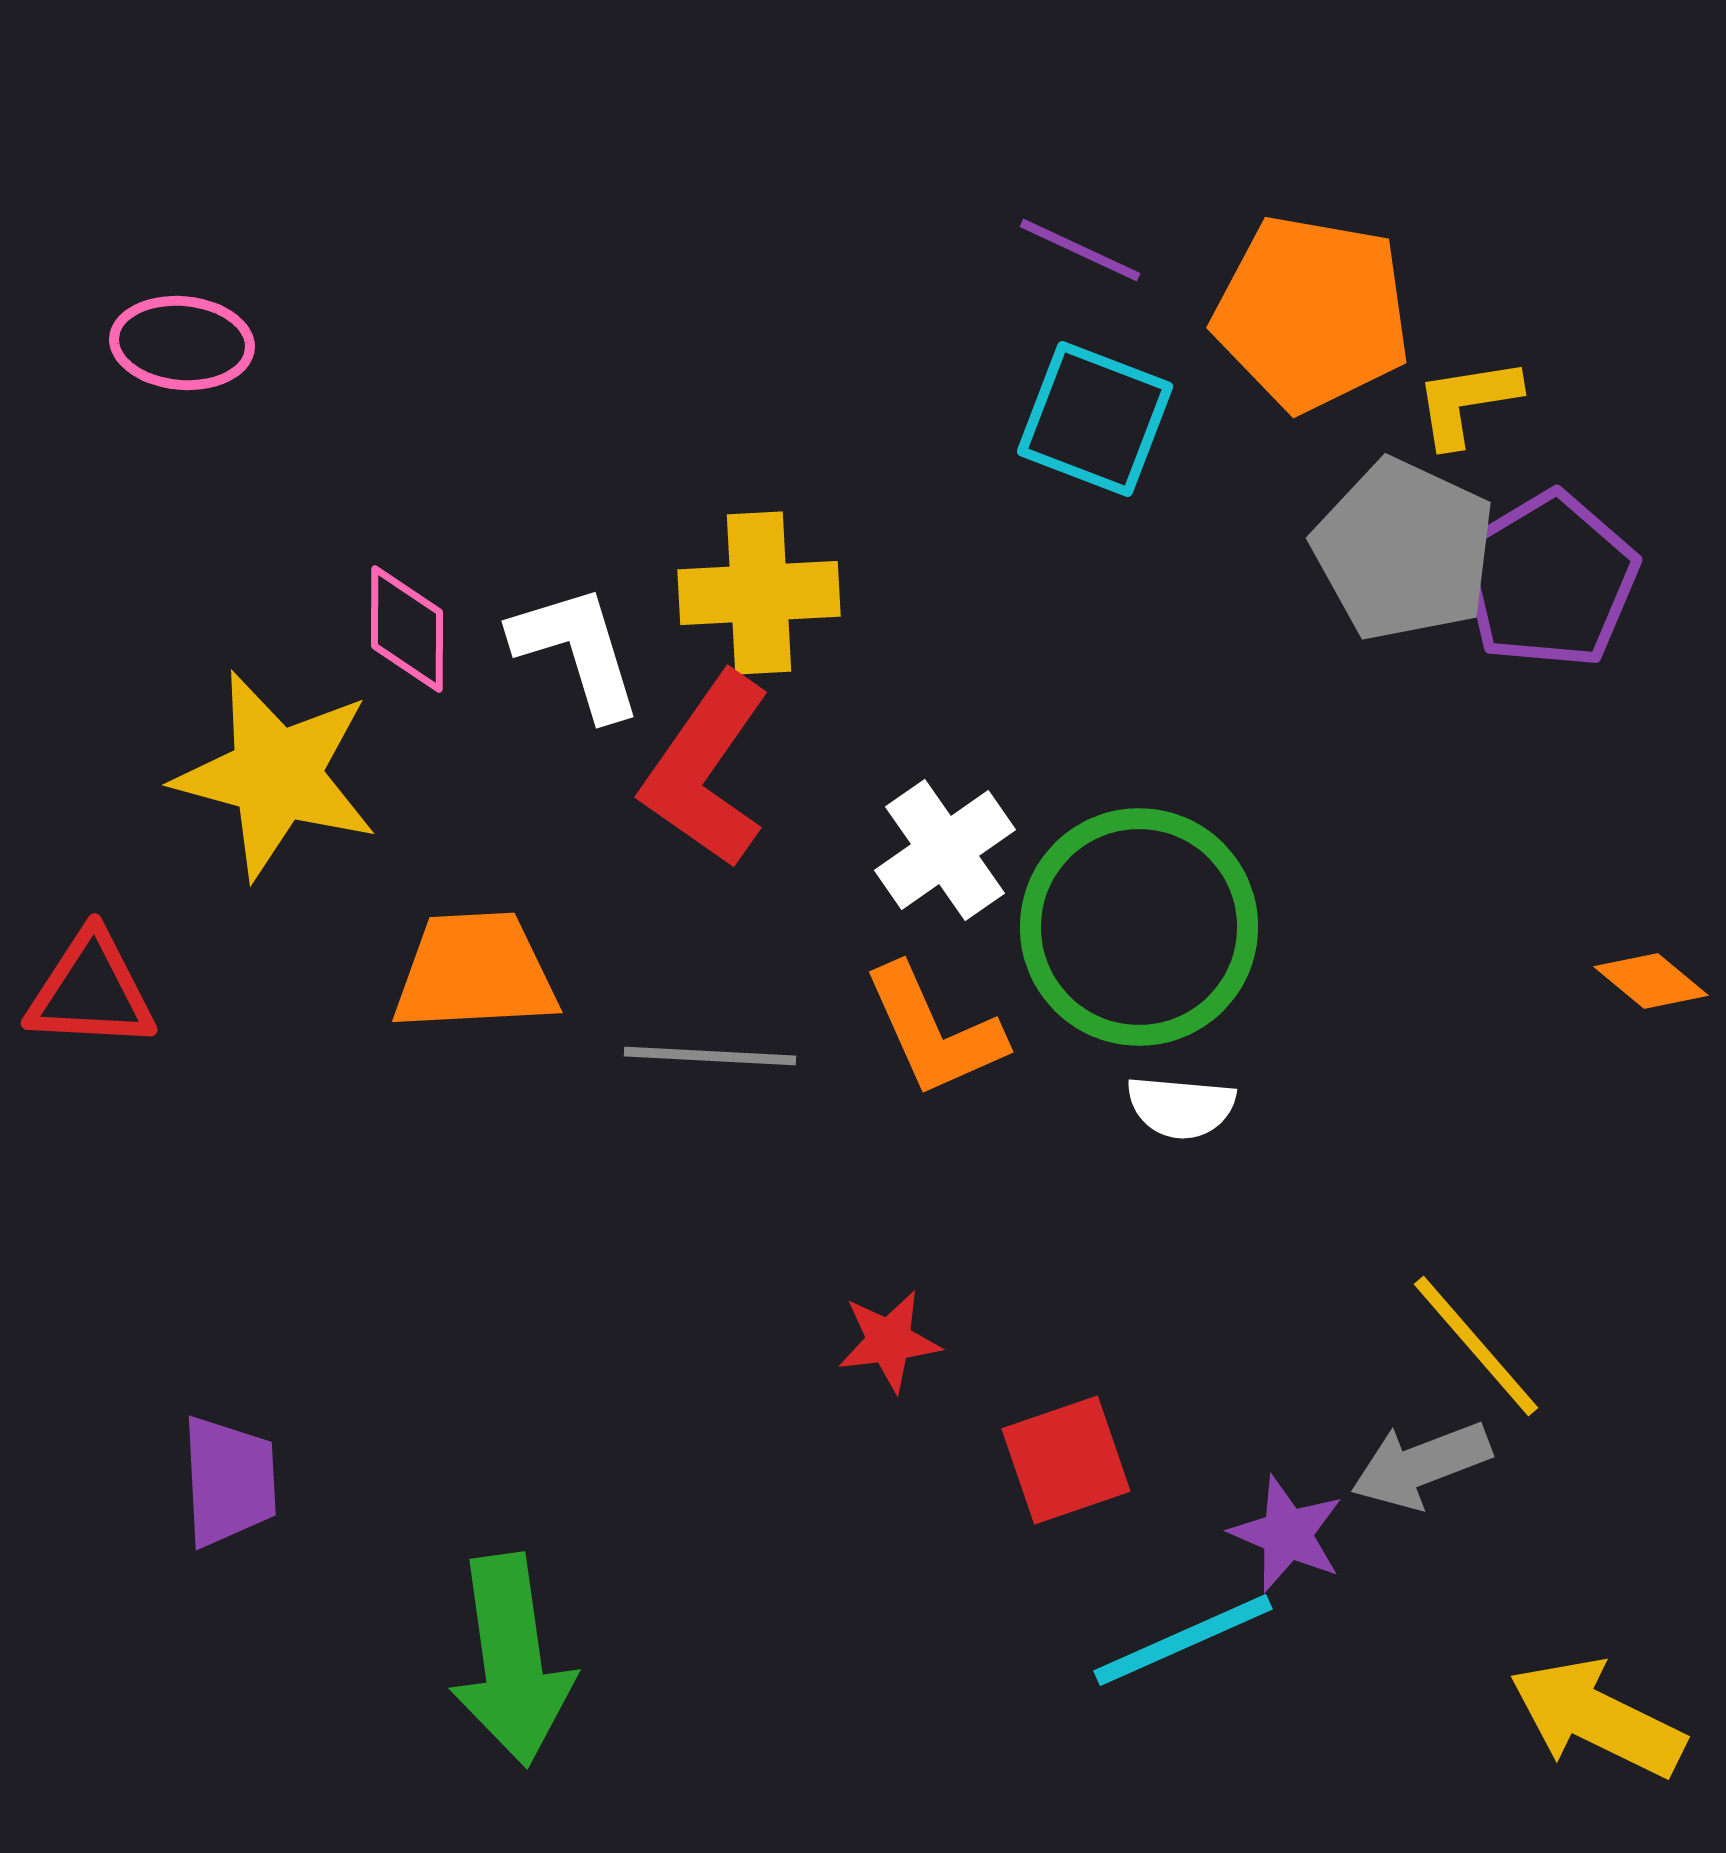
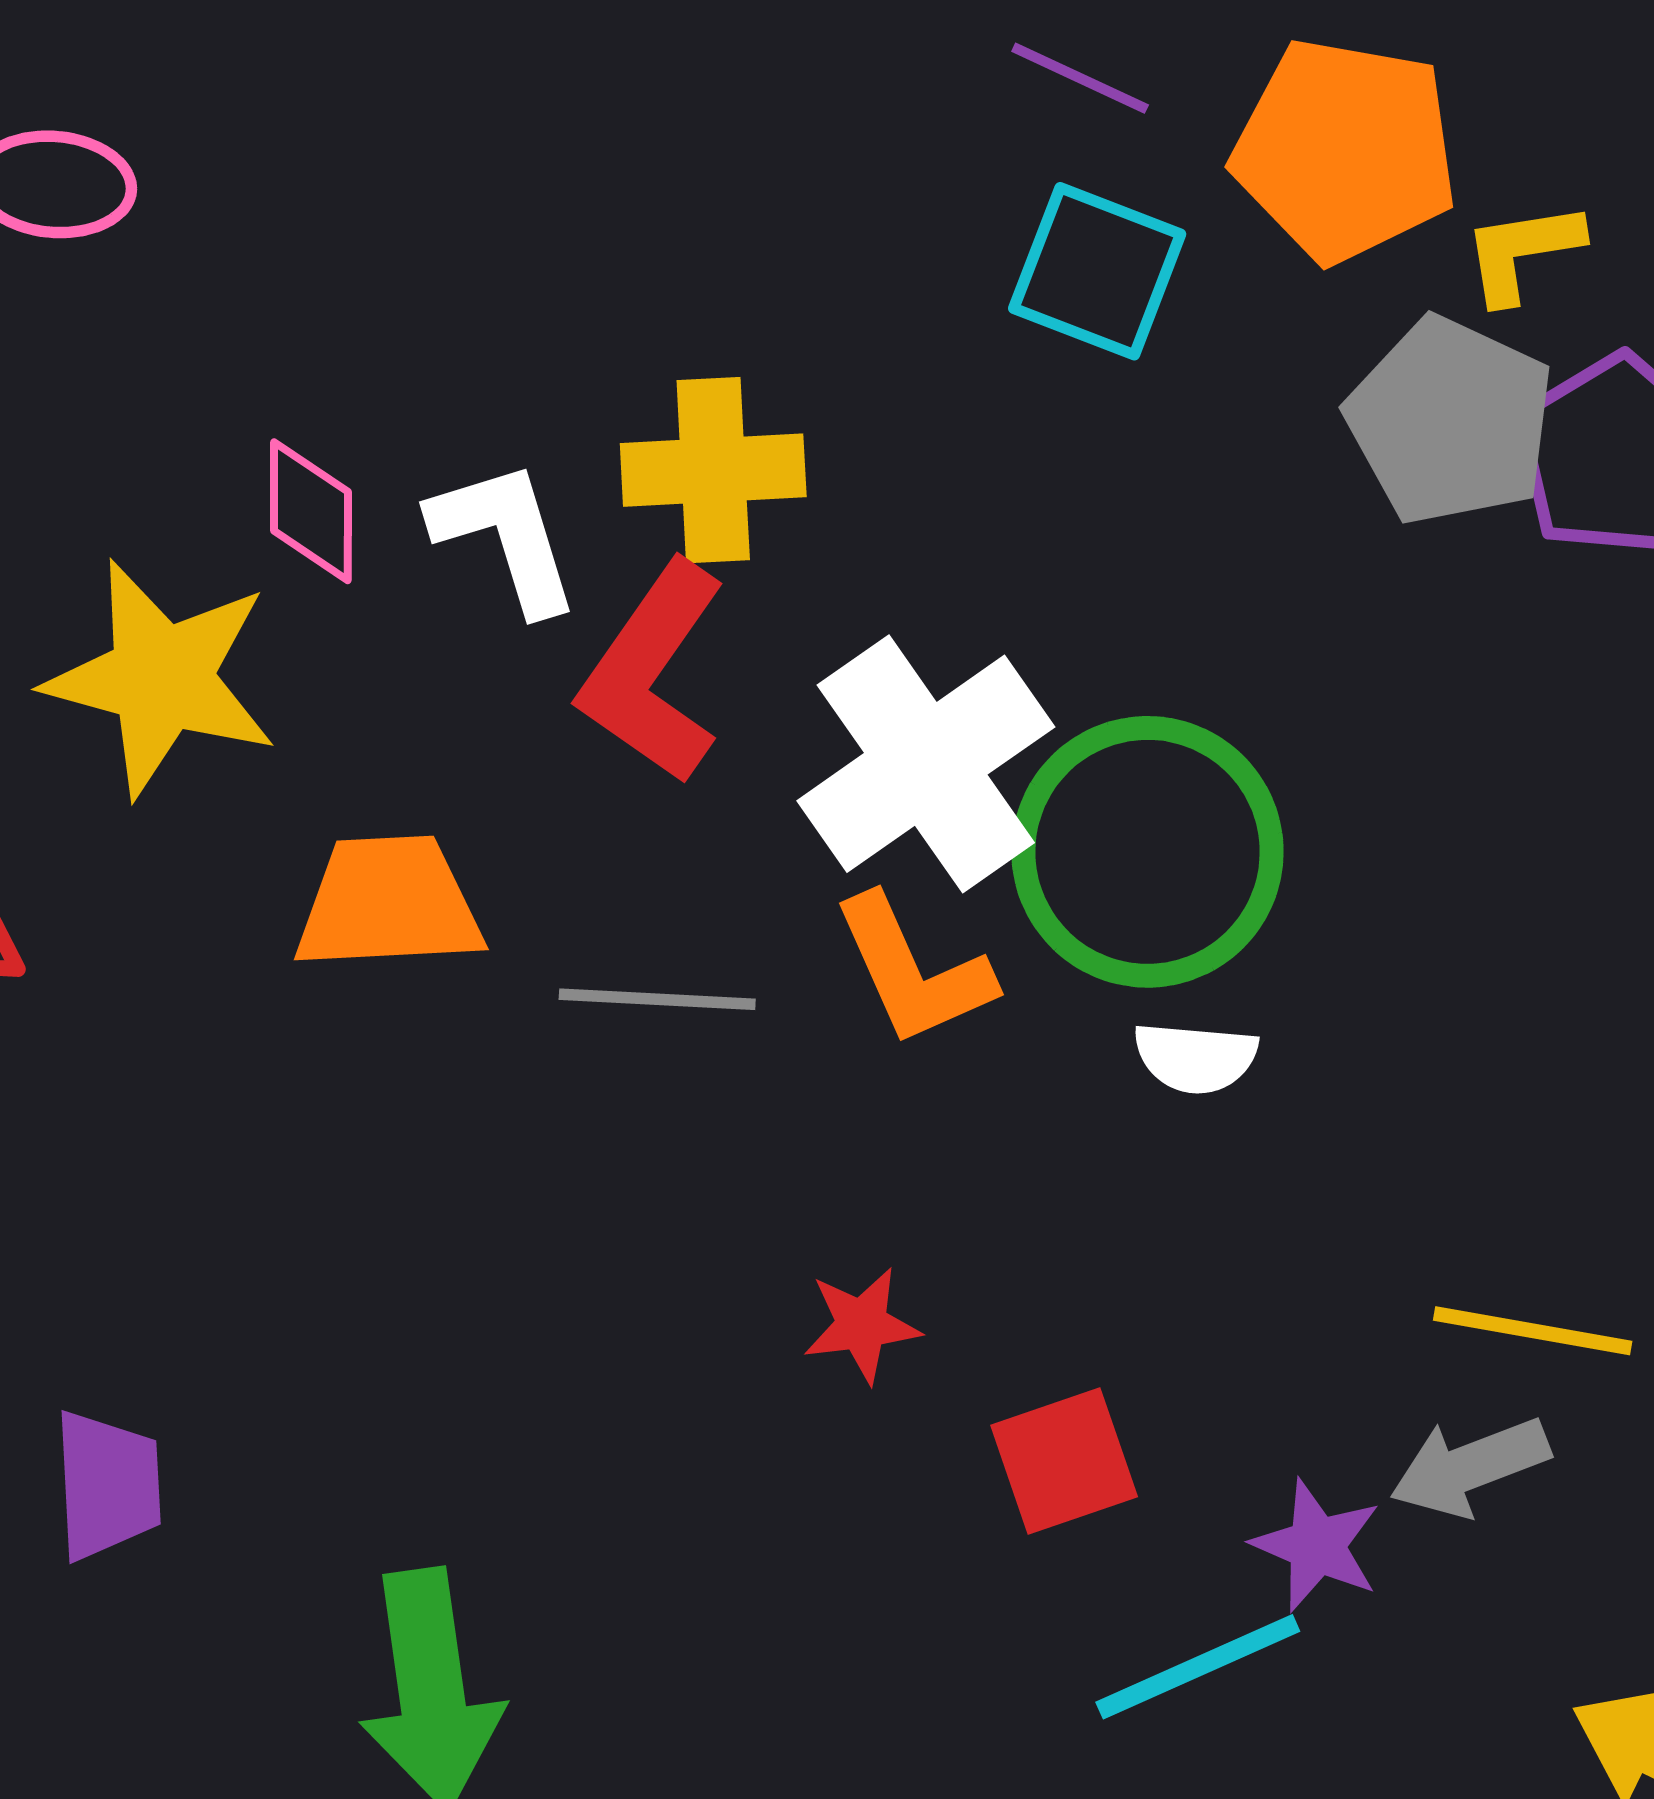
white cross: (945, 850) -> (926, 764), size x1.6
yellow line: (1476, 1346) -> (1533, 1331), turned -39

